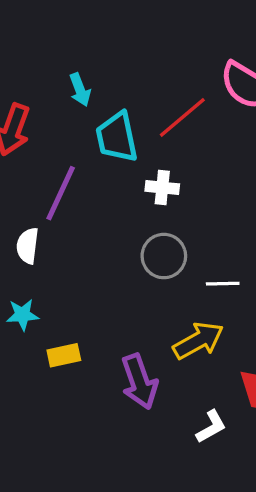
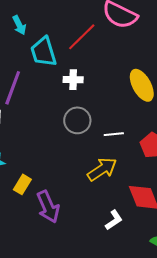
yellow rectangle: (64, 355) -> (22, 184), turned -42
purple arrow: (139, 382) -> (48, 207), moved

